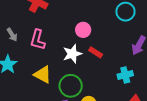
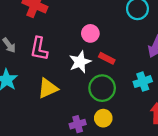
yellow triangle: (43, 75) -> (48, 88), turned -48
green circle: (71, 86) -> (102, 88), moved

